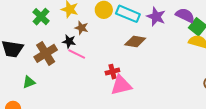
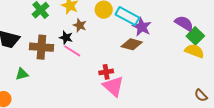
purple star: (156, 17) -> (142, 27), moved
brown cross: (46, 53) -> (41, 47), turned 30
pink triangle: (121, 85) -> (113, 86), turned 50

